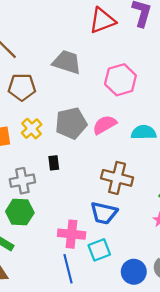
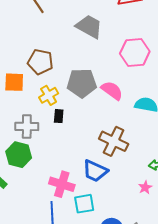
brown pentagon: (22, 87) -> (40, 62), moved
pink semicircle: (105, 125) -> (112, 91), turned 55
yellow cross: (32, 129) -> (49, 95), moved

